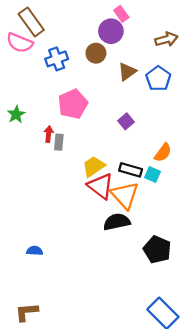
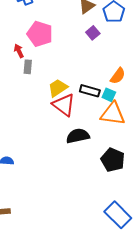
pink pentagon: (73, 104) -> (40, 34), turned -30
purple square: (126, 121) -> (93, 33), moved
red arrow: (49, 134) -> (19, 51), moved, turned -32
orange triangle: (125, 195) -> (113, 114), moved, turned -40

